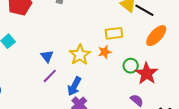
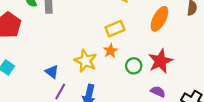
green circle: (131, 66) -> (134, 66), moved
red star: (147, 74) -> (160, 61), turned 30

